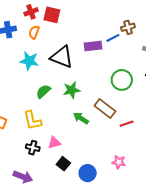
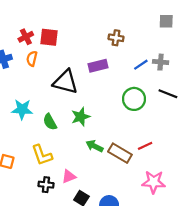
brown cross: (128, 27) -> (116, 38), moved, turned 32
blue line: (113, 38) -> (141, 65), moved
cyan star: (29, 61) -> (22, 109), moved
green semicircle: (43, 91) -> (50, 122), turned -70
brown rectangle: (105, 108) -> (120, 153), moved
pink star: (119, 162) -> (154, 182), moved, size x1.5

